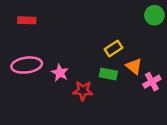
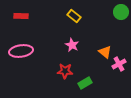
yellow rectangle: (114, 48) -> (74, 16), moved, turned 72
pink star: (60, 73) -> (72, 45), moved
green rectangle: (108, 74) -> (85, 83), moved, turned -40

